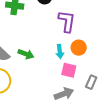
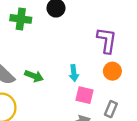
purple L-shape: (67, 21) -> (107, 40), moved
orange circle: (79, 48) -> (112, 71), moved

